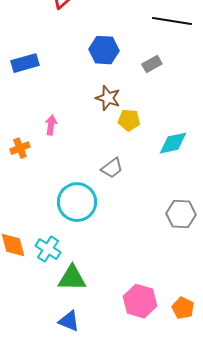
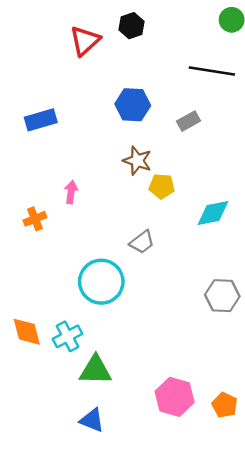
cyan cross: (48, 249) -> (68, 336), turned 30

